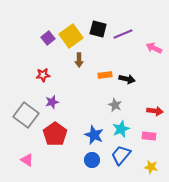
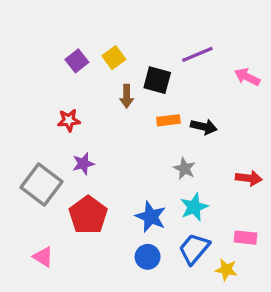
black square: (98, 29) -> (157, 80), moved
yellow square: (71, 36) -> (114, 58), size x0.6
pink rectangle: (149, 136) -> (246, 238), moved
yellow star: (151, 167) -> (226, 270), moved

